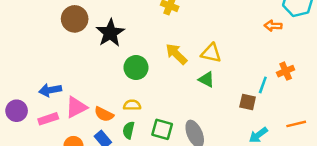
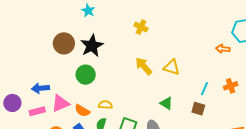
brown circle: (75, 19) -> (64, 43), moved
green circle: (136, 68) -> (86, 75), moved
green triangle: (206, 80) -> (166, 103), moved
cyan line: (263, 85) -> (204, 89), moved

